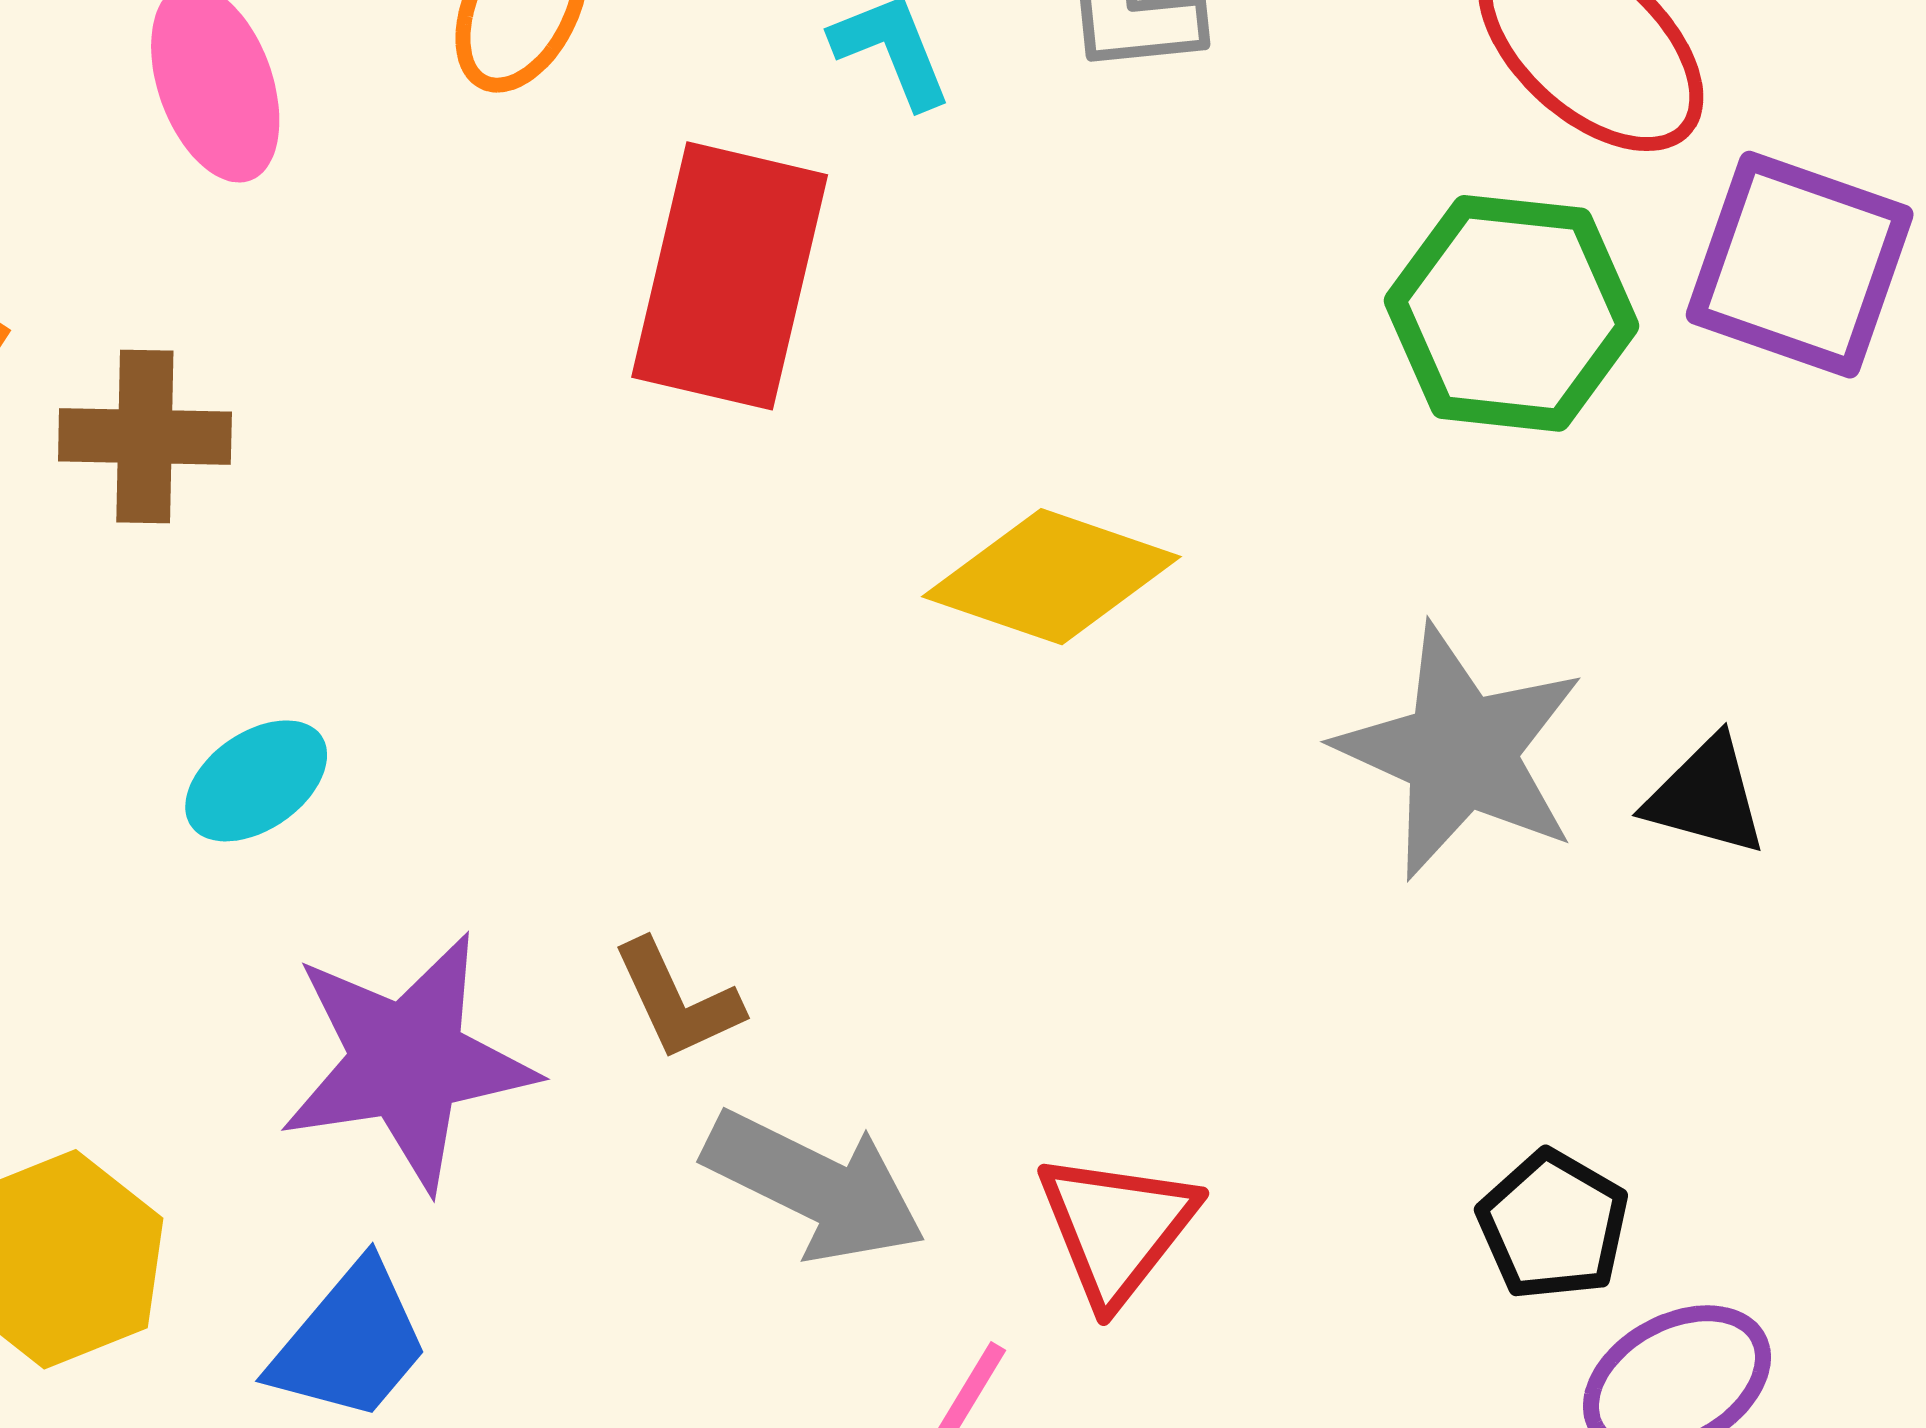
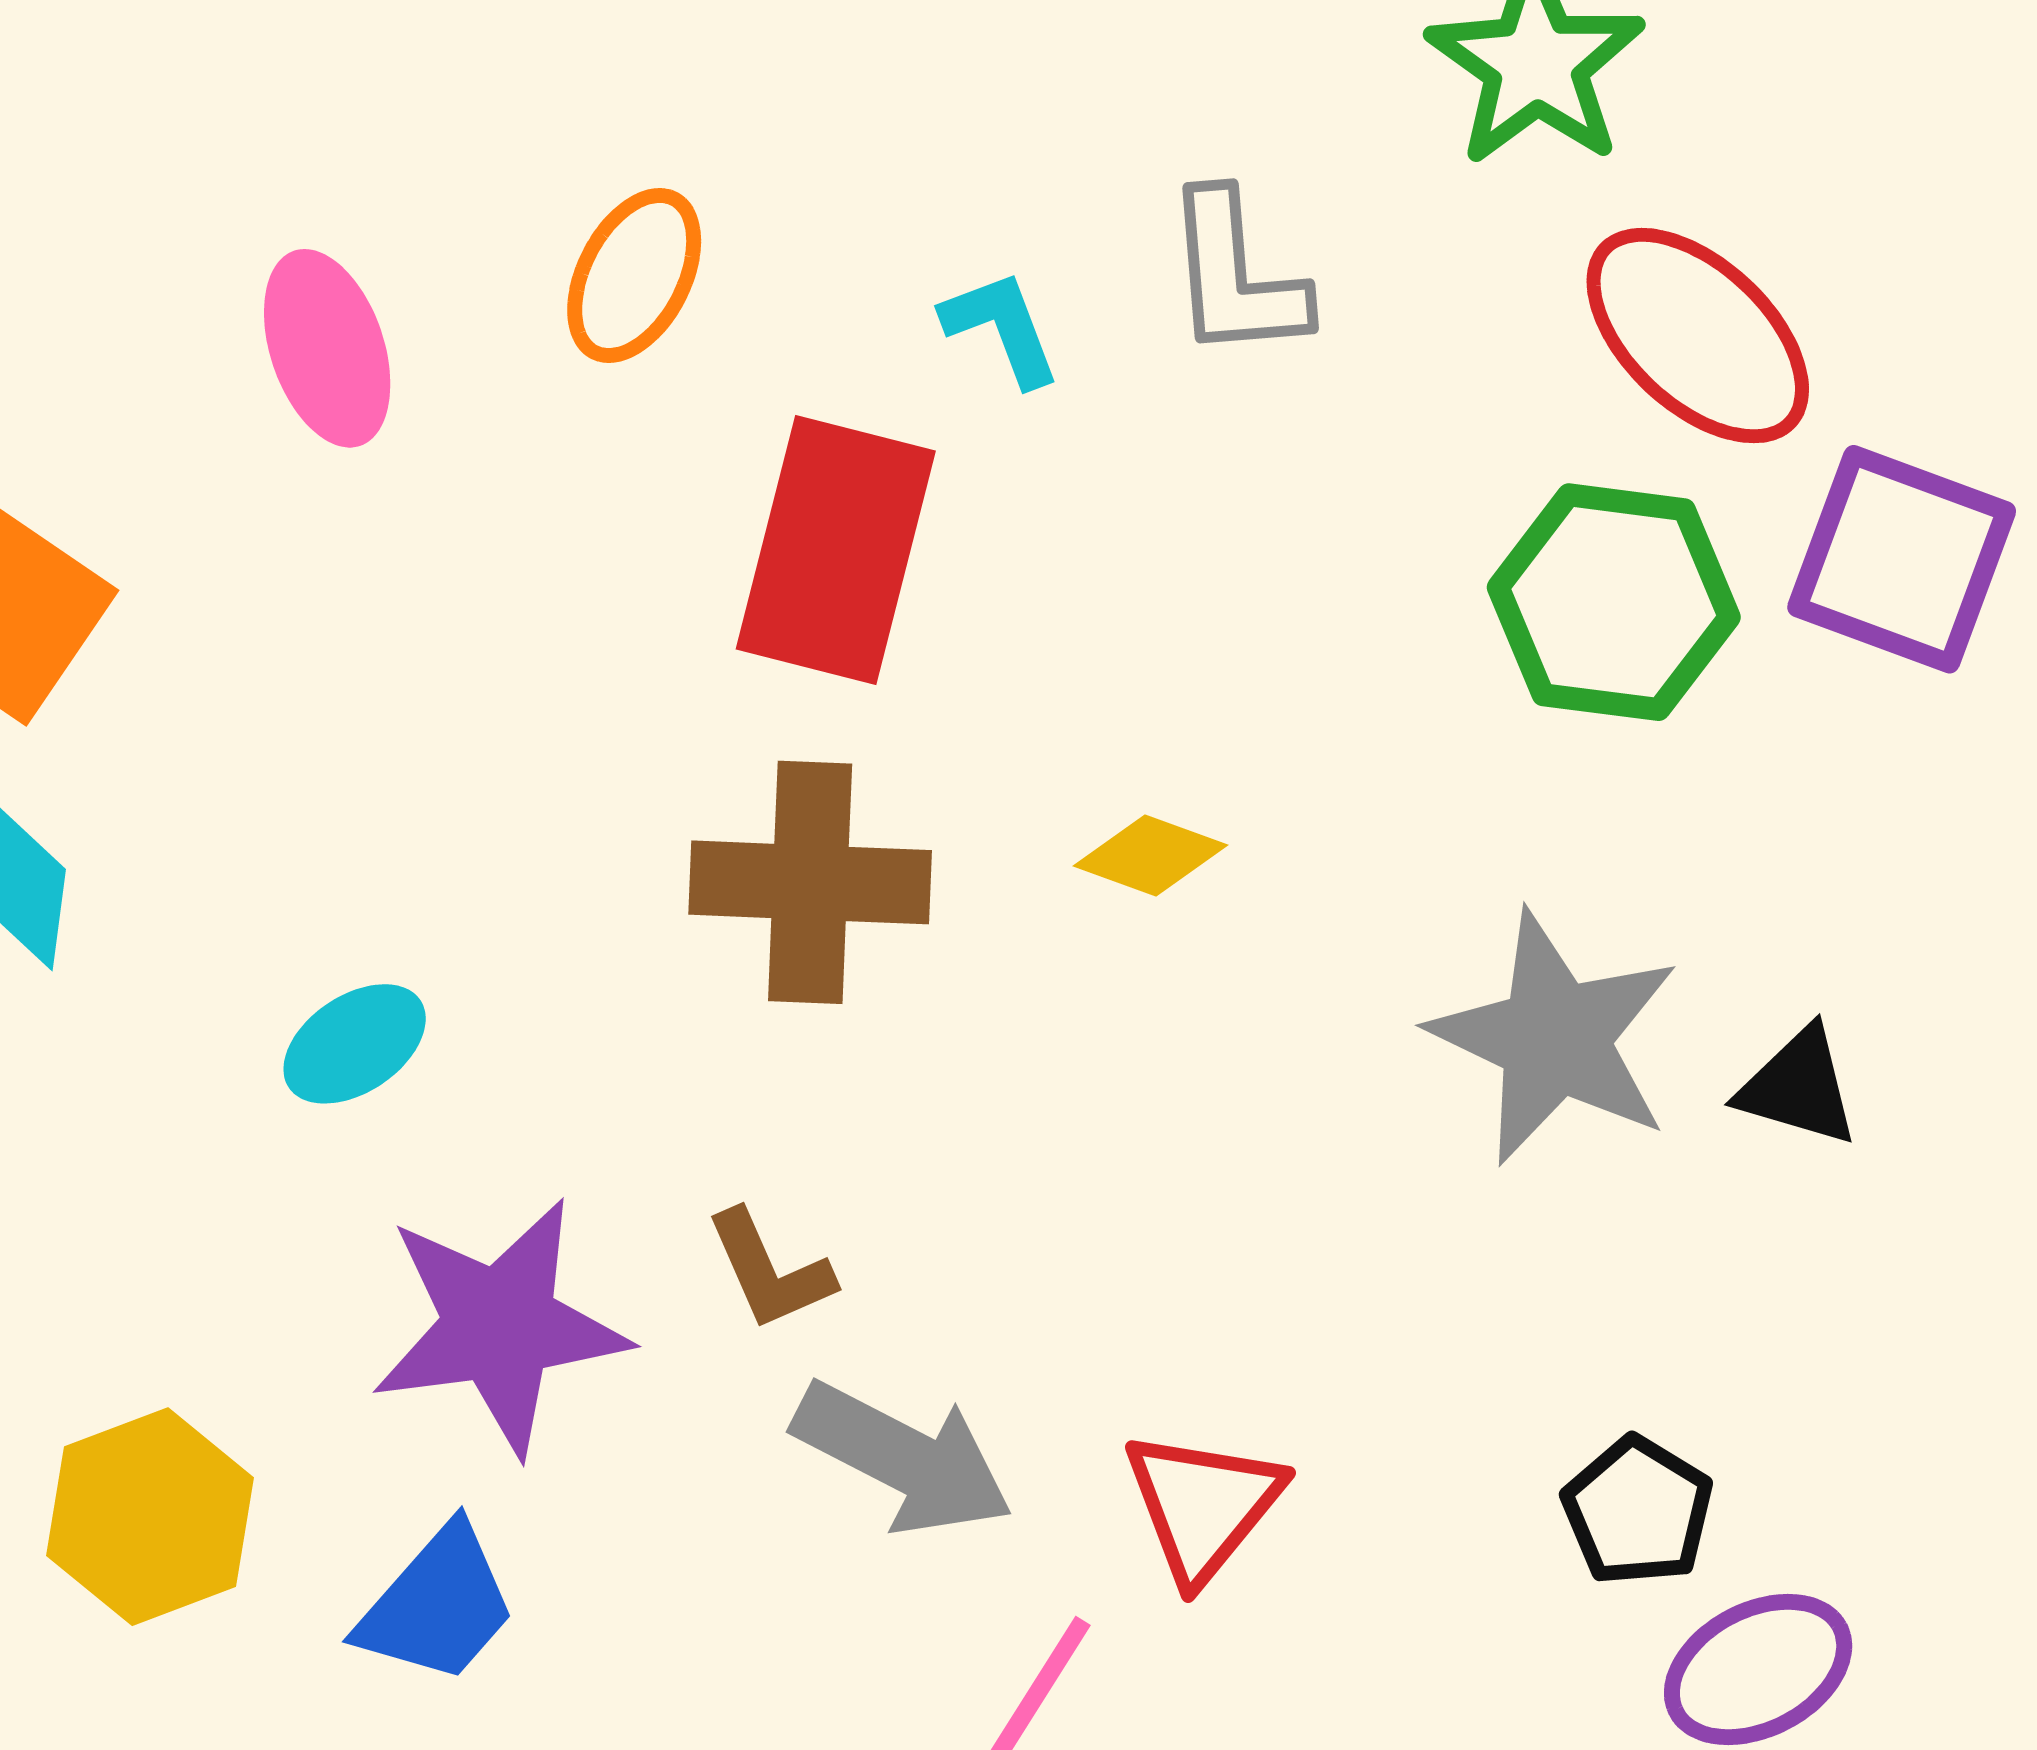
brown cross: (145, 437) -> (810, 882), moved, size x1.4
yellow diamond: (1051, 577) -> (1151, 856), size x0.6

